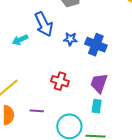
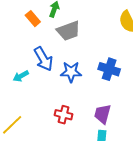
blue star: (70, 39) -> (71, 72), size x1.5
blue cross: (96, 45) -> (109, 69), moved

